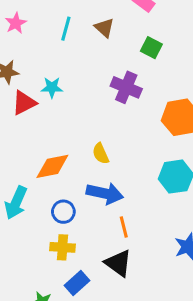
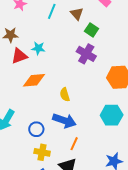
green square: (151, 48) -> (92, 30), moved
orange diamond: (52, 166) -> (34, 80), moved
orange line: (124, 227) -> (74, 144), turned 32
yellow cross: (62, 247) -> (42, 152), moved

